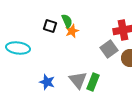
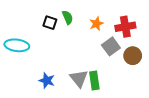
orange star: (72, 31) -> (96, 24), moved
green rectangle: (93, 82) -> (94, 81), turned -30

